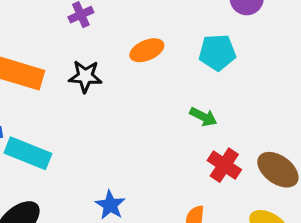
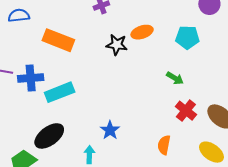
black star: (85, 76) -> (117, 45), moved
cyan rectangle: (28, 153) -> (60, 92), turned -48

